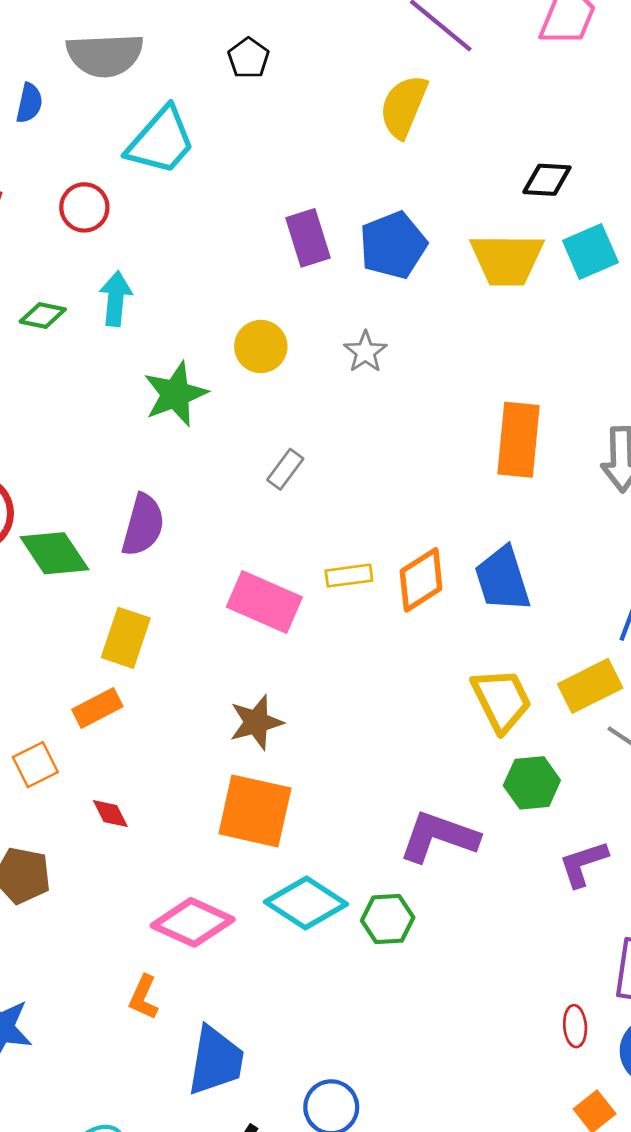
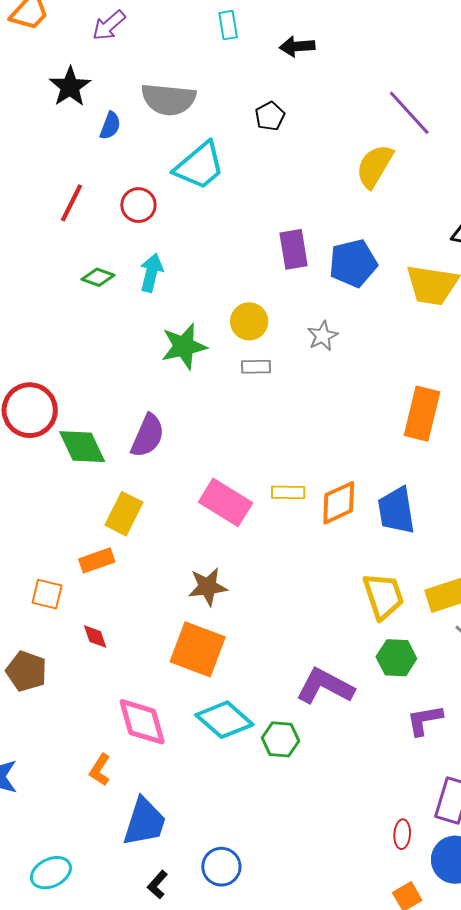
gray rectangle: (285, 469) -> (256, 367), moved, turned 44
orange square: (35, 765) -> (47, 594), turned 32
pink diamond: (193, 922) -> (142, 722), turned 42

